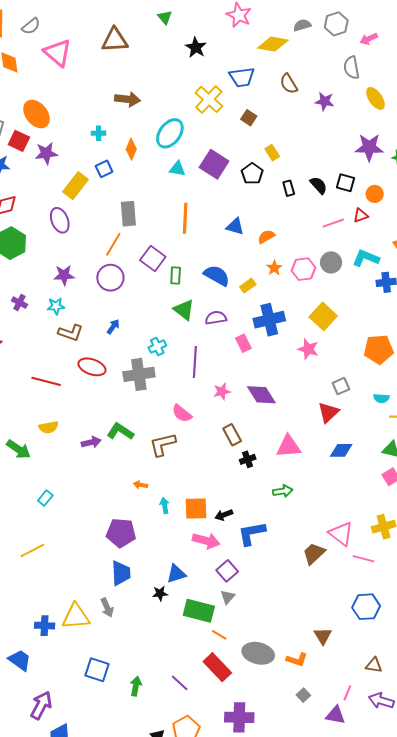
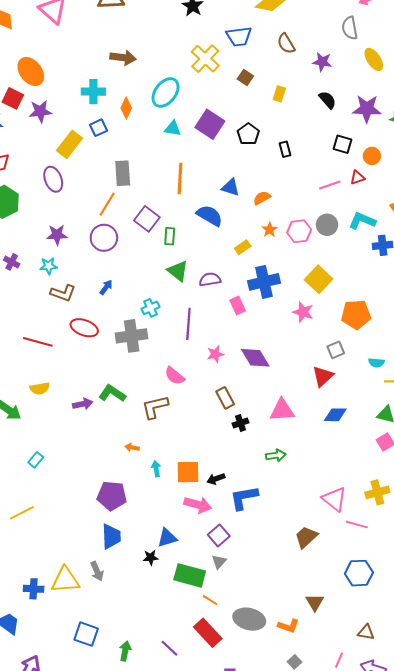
cyan cross: (99, 133) -> (93, 92), size x1.6
yellow rectangle: (272, 153) -> (279, 94), moved, turned 49
black semicircle: (319, 185) -> (327, 100), moved
blue semicircle: (217, 275) -> (210, 216), moved
orange pentagon: (379, 349) -> (356, 315), moved
brown trapezoid: (314, 553) -> (306, 537), moved

